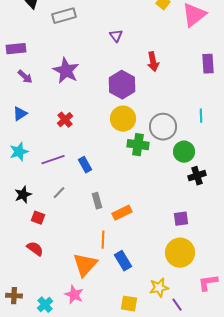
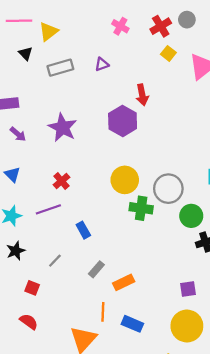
purple triangle: (116, 36) -> (102, 64), moved, turned 48
red arrow: (153, 62) -> (142, 95), moved
purple hexagon: (122, 85) -> (123, 121), moved
blue triangle: (20, 114) -> (12, 174), turned -42
purple line: (53, 160) -> (48, 209), moved
black star: (23, 195) -> (16, 251), moved
gray rectangle: (97, 201) -> (96, 269), turned 56
blue rectangle: (123, 261) -> (132, 324), moved, turned -36

